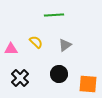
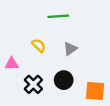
pink triangle: (11, 49) -> (12, 64), moved
black cross: (20, 78) -> (33, 84), moved

